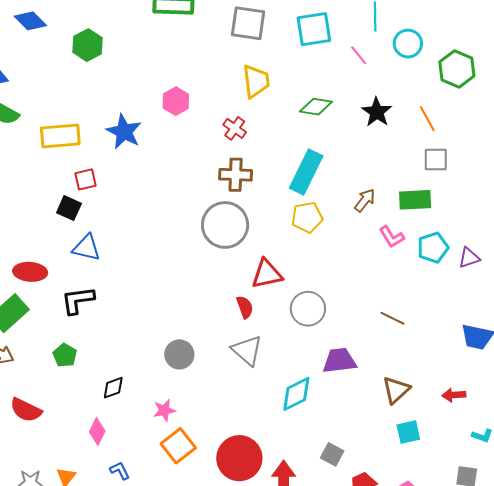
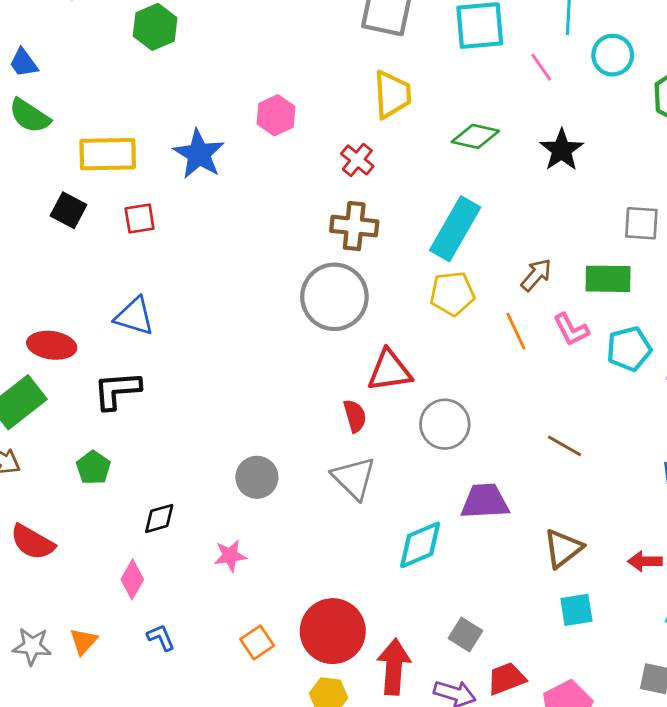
orange line: (427, 119) -> (516, 331), moved
black square: (69, 208) -> (68, 210), moved
orange square: (178, 446) -> (257, 642), moved, size x0.7

